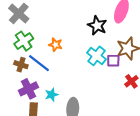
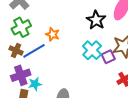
purple square: (113, 61) -> (108, 57), turned -32
blue line: (39, 63) -> (34, 51), turned -75
cyan star: (52, 95) -> (35, 84), moved

